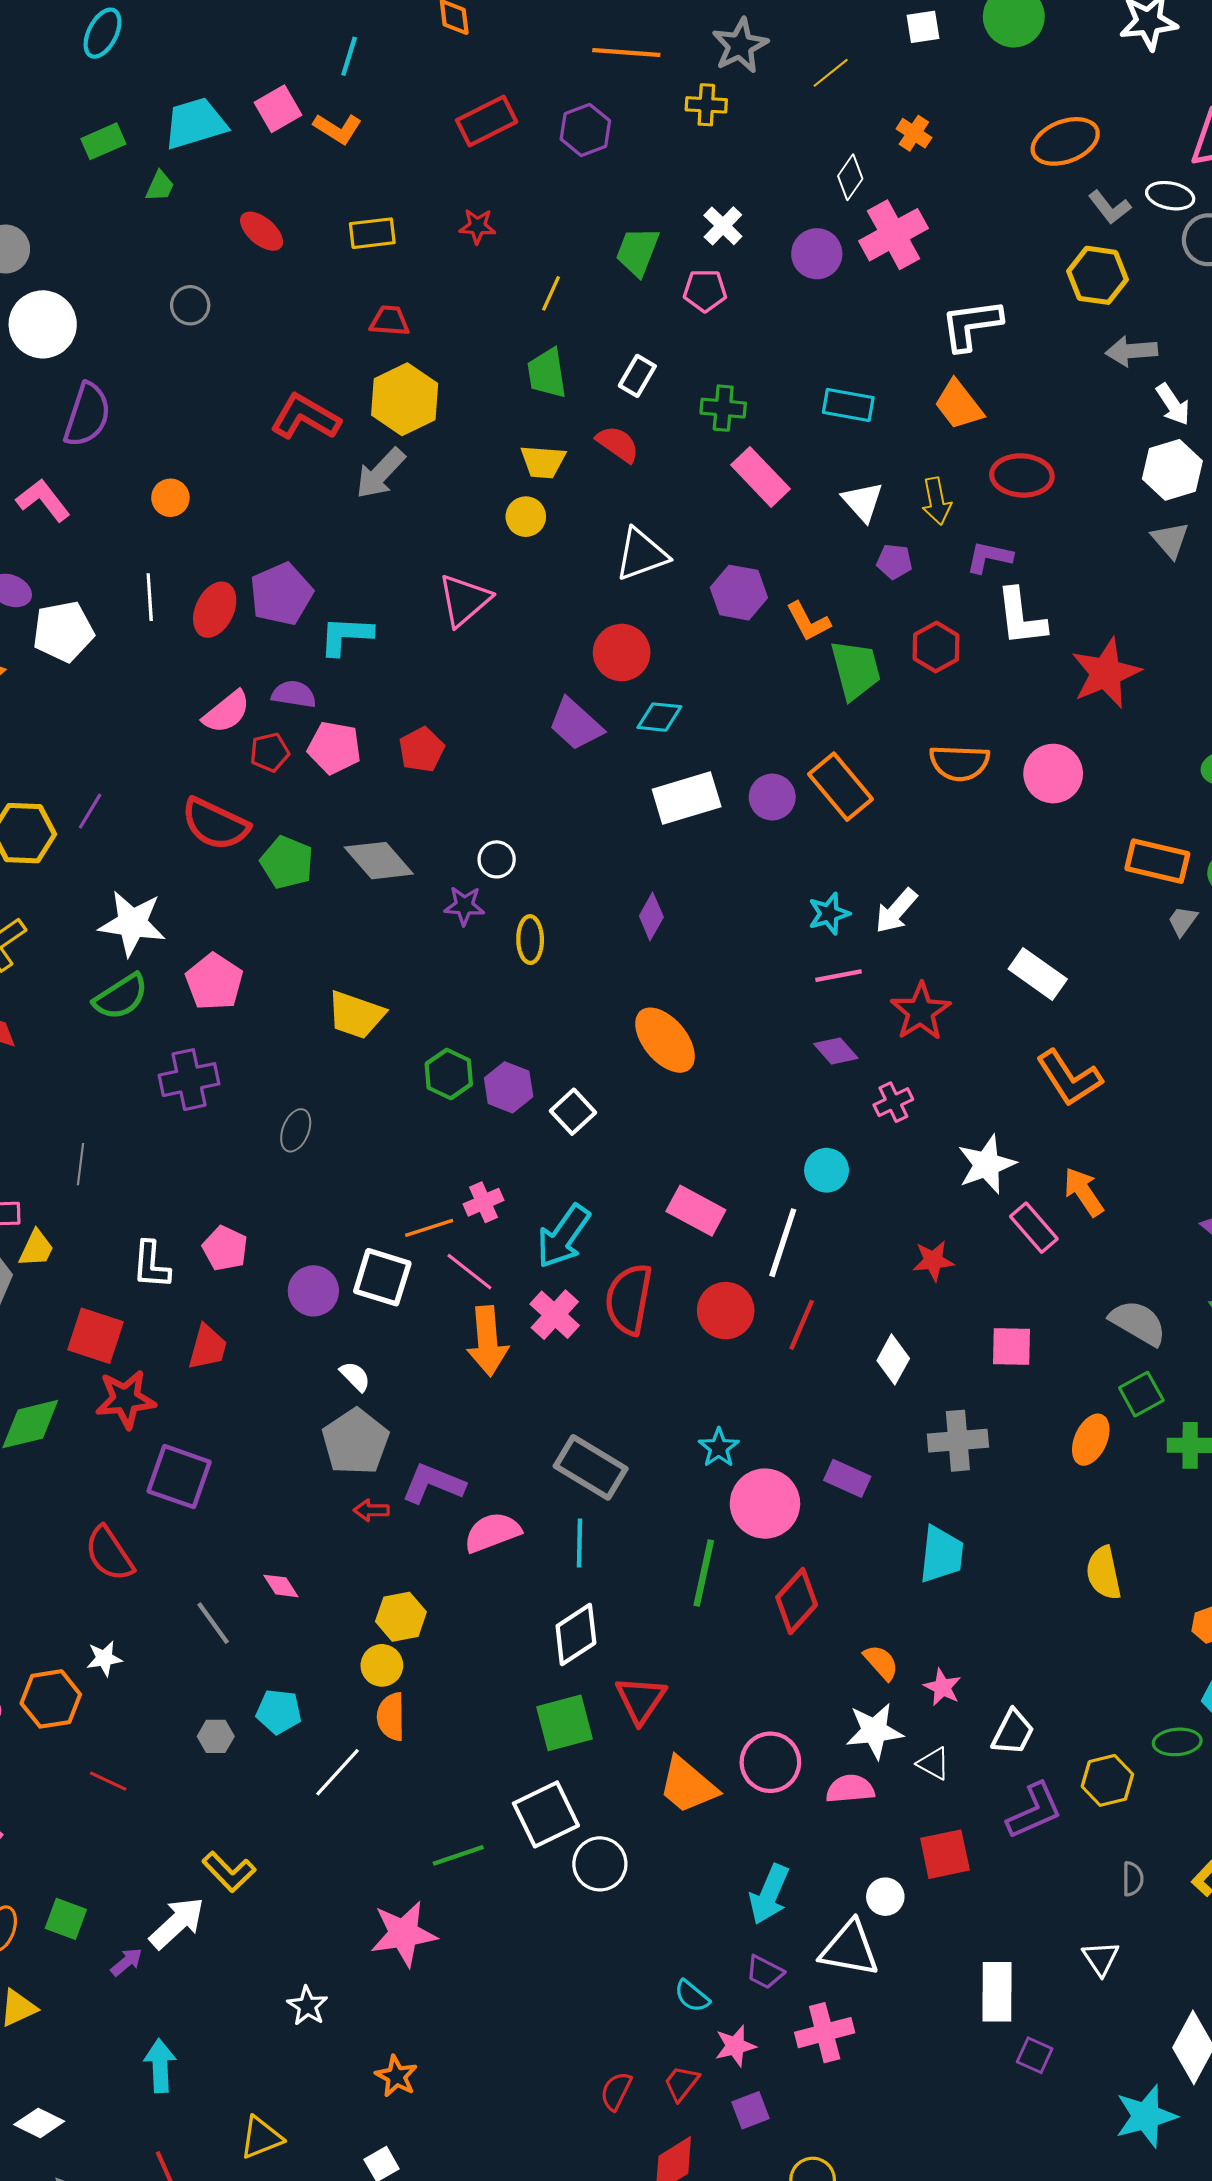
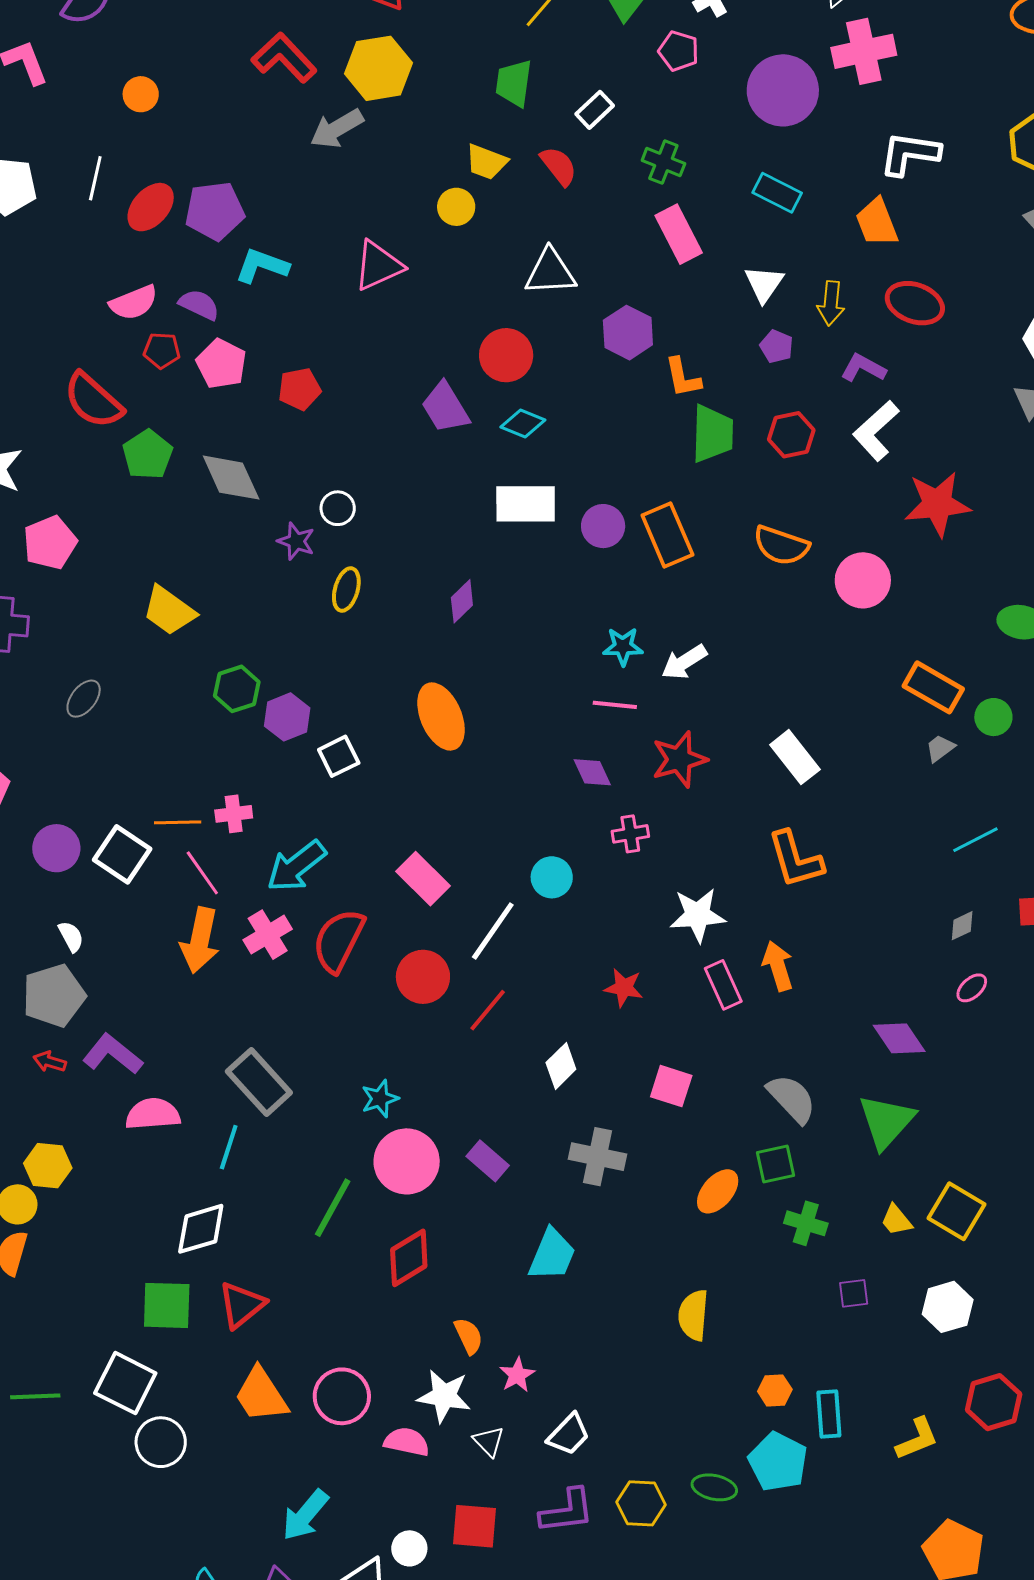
purple circle: (817, 254) -> (783, 90), moved, size x1.5
white L-shape: (1021, 617) -> (876, 431), turned 38
white square: (546, 1814) -> (125, 1383), turned 36

